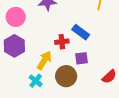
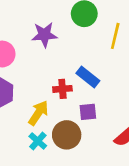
cyan cross: (36, 81) -> (38, 141), moved

